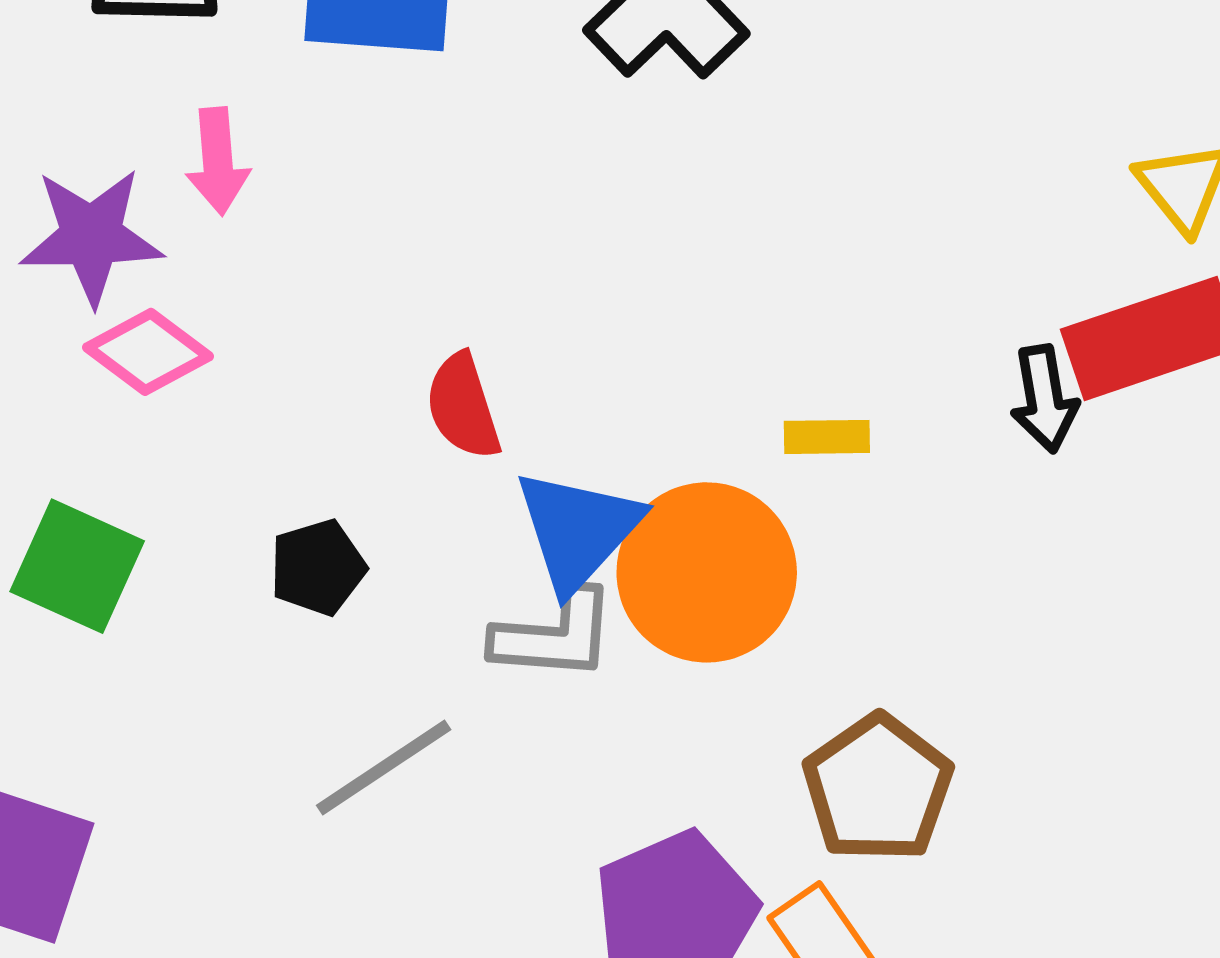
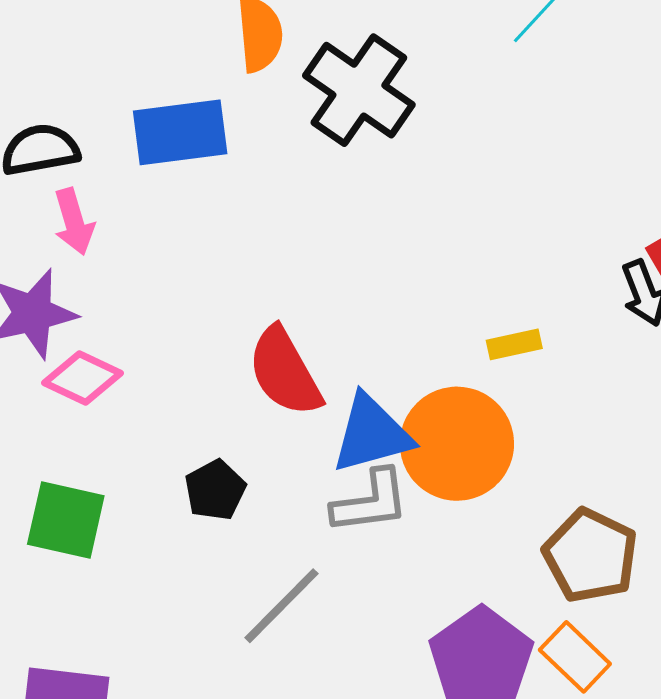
pink arrow: (218, 161) -> (74, 222), moved
red semicircle: (463, 406) -> (285, 372), size x1.4
blue triangle: (578, 530) -> (372, 434), turned 44

